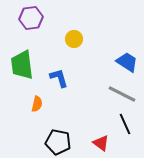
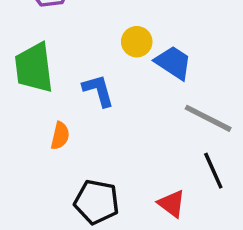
yellow circle: (74, 39) -> (137, 42), moved
blue trapezoid: (127, 62) -> (173, 63), moved

